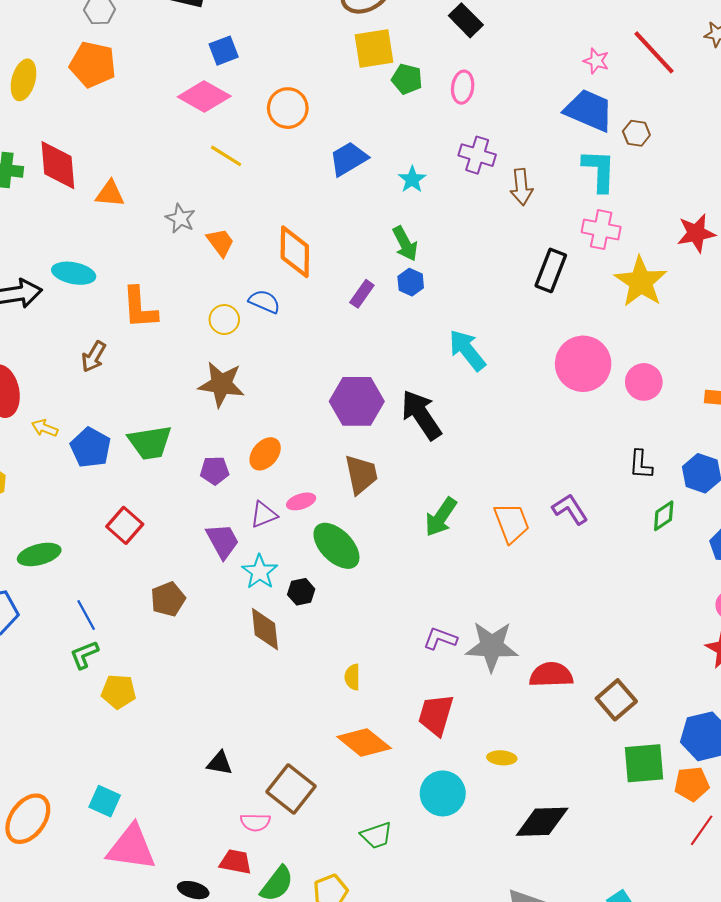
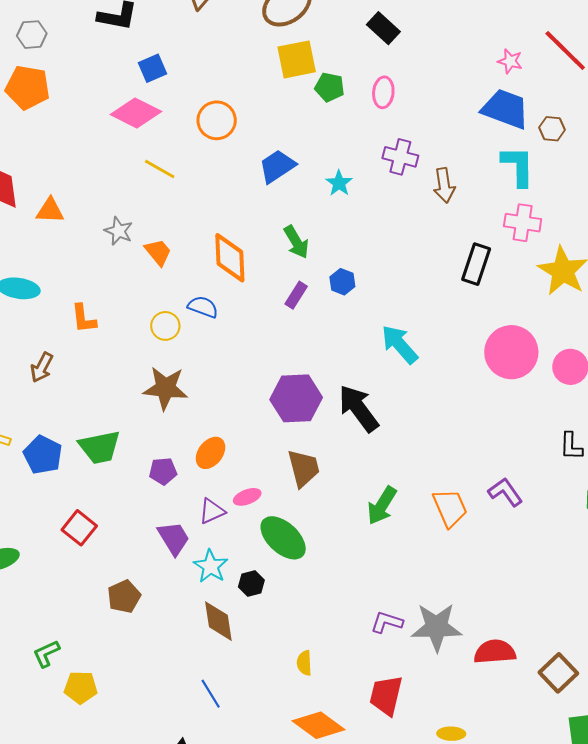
green arrow: (405, 244) -> (296, 242), moved
orange L-shape: (140, 308) -> (84, 319), size x0.7
blue line: (86, 615) -> (211, 694), moved

